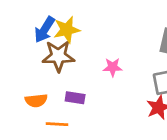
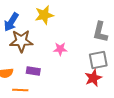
yellow star: (67, 30) -> (44, 15), moved

